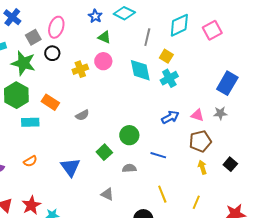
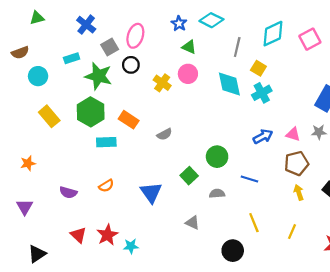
yellow cross: (80, 69) -> (162, 83), turned -35

